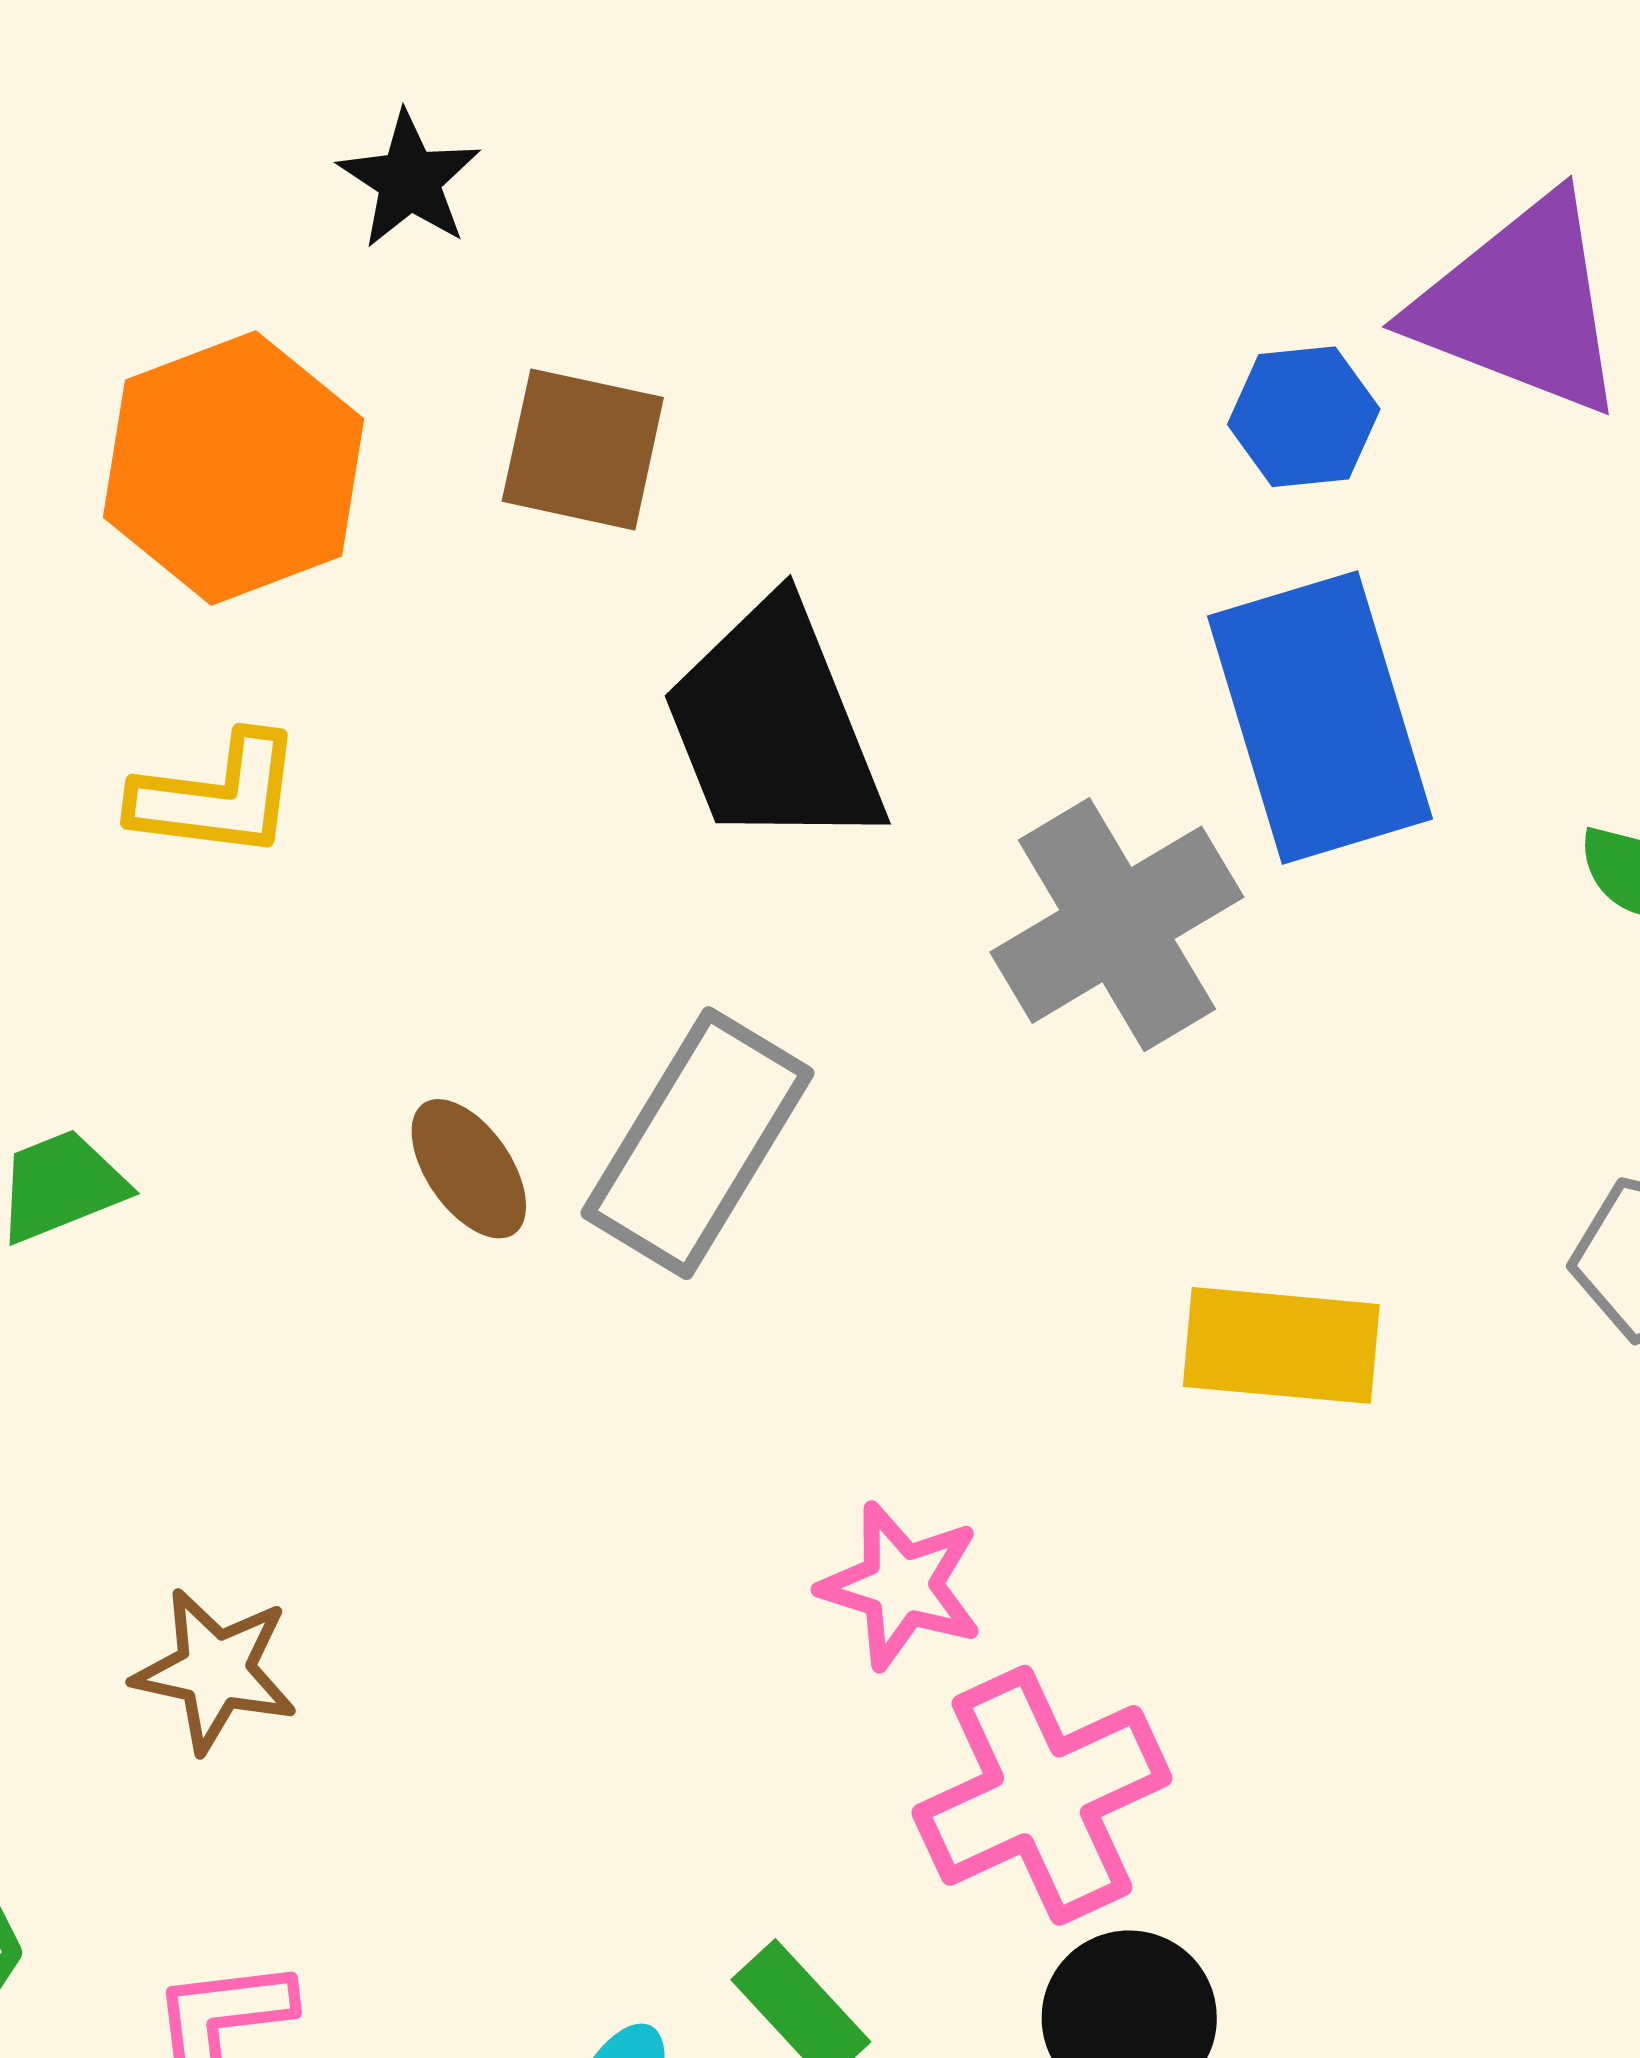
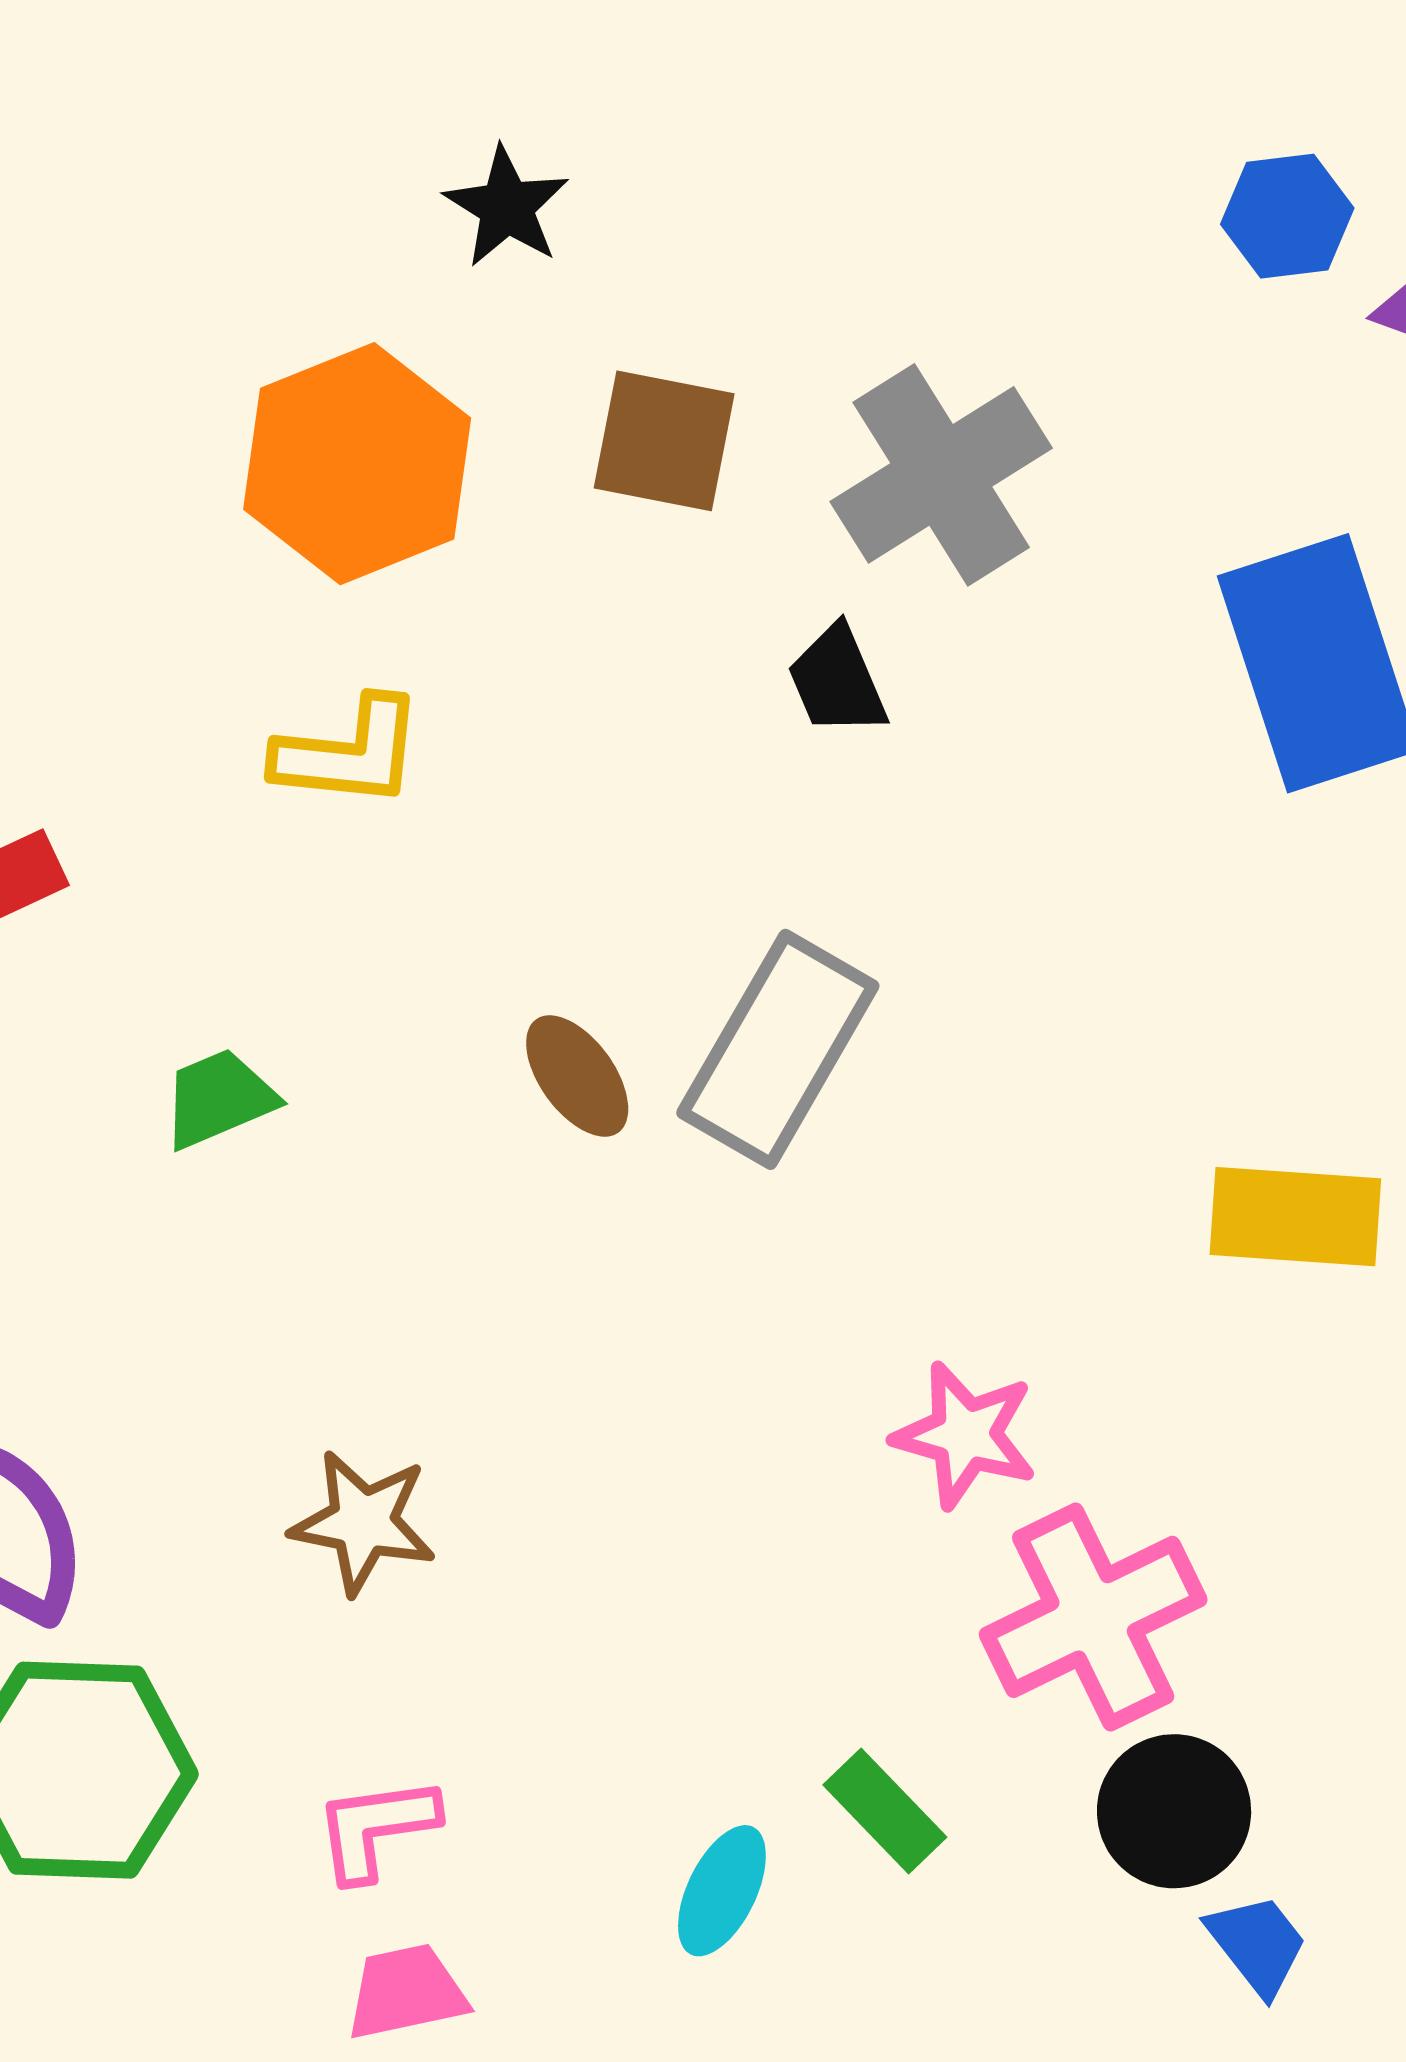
blue hexagon: (1304, 417) -> (1287, 216), moved
black trapezoid: (774, 726) -> (837, 681), size x0.5
gray cross: (1117, 925) -> (941, 475), moved

